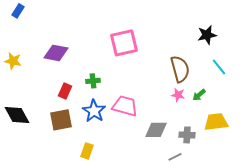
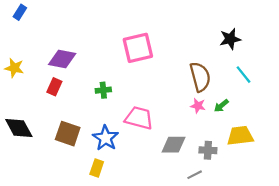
red rectangle: (65, 91) -> (54, 87), moved
blue star: (94, 111) -> (106, 138), moved
brown square: (61, 120) -> (68, 134), turned 30

